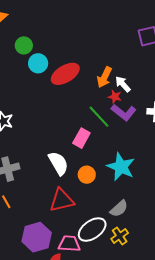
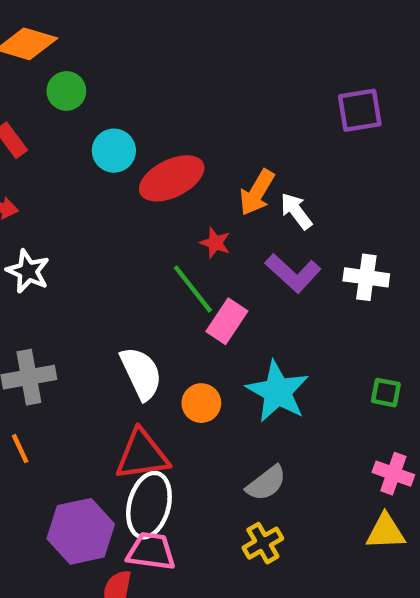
green circle: (24, 45) -> (66, 91), moved
red star: (115, 97) -> (215, 243), moved
green line: (99, 117) -> (193, 289), moved
pink rectangle: (81, 138) -> (227, 321), moved
white ellipse: (92, 230) -> (149, 505), moved, turned -44

